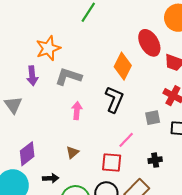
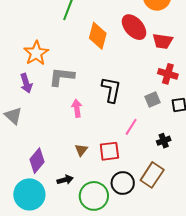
orange diamond: (123, 66) -> (98, 36), moved
red square: (112, 163) -> (109, 151), moved

